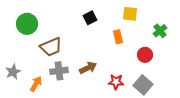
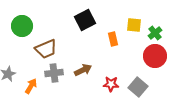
yellow square: (130, 14) -> (134, 25), moved
black square: (90, 18) -> (85, 20), size x1.5
red circle: (145, 55) -> (155, 56), moved, size x1.5

